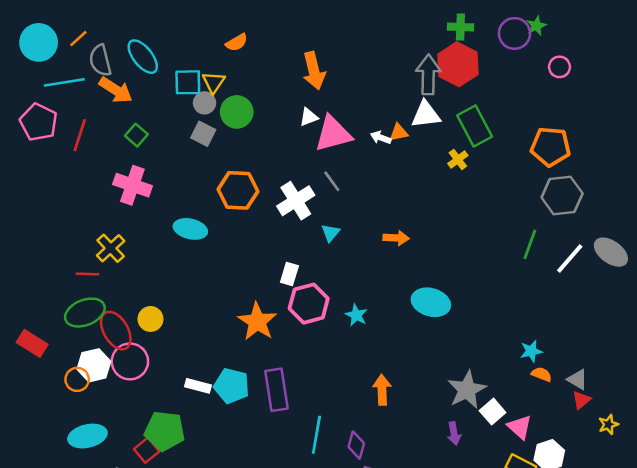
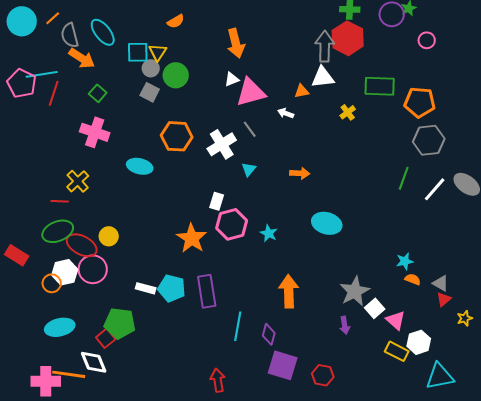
cyan line: (64, 82) -> (42, 74), moved
green rectangle: (475, 126) -> (380, 86), moved, turned -60
white arrow: (381, 138) -> (286, 113), moved
red ellipse: (116, 331) -> (82, 245), turned -32
orange arrow: (382, 390) -> (289, 291), size x1.4

